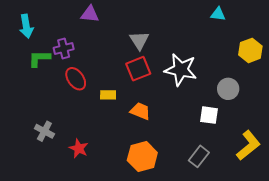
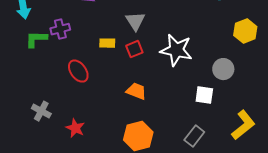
red square: (138, 69) -> (134, 49), size x0.7
red ellipse: (76, 79) -> (78, 71), moved
yellow rectangle: (108, 95) -> (107, 43), moved

